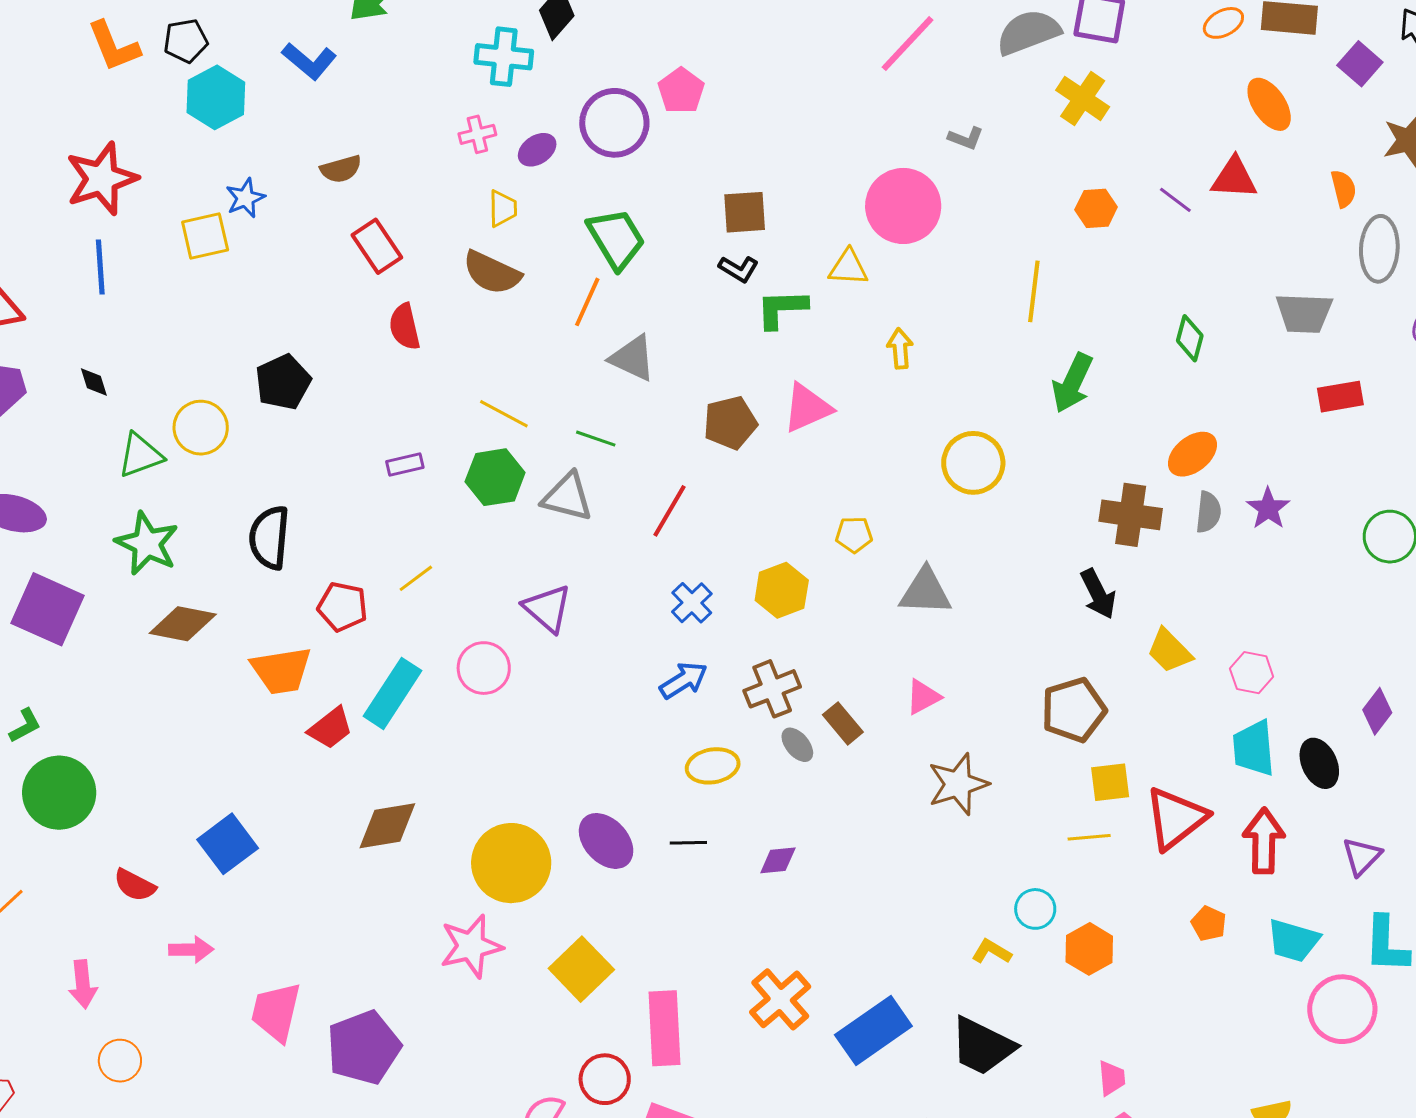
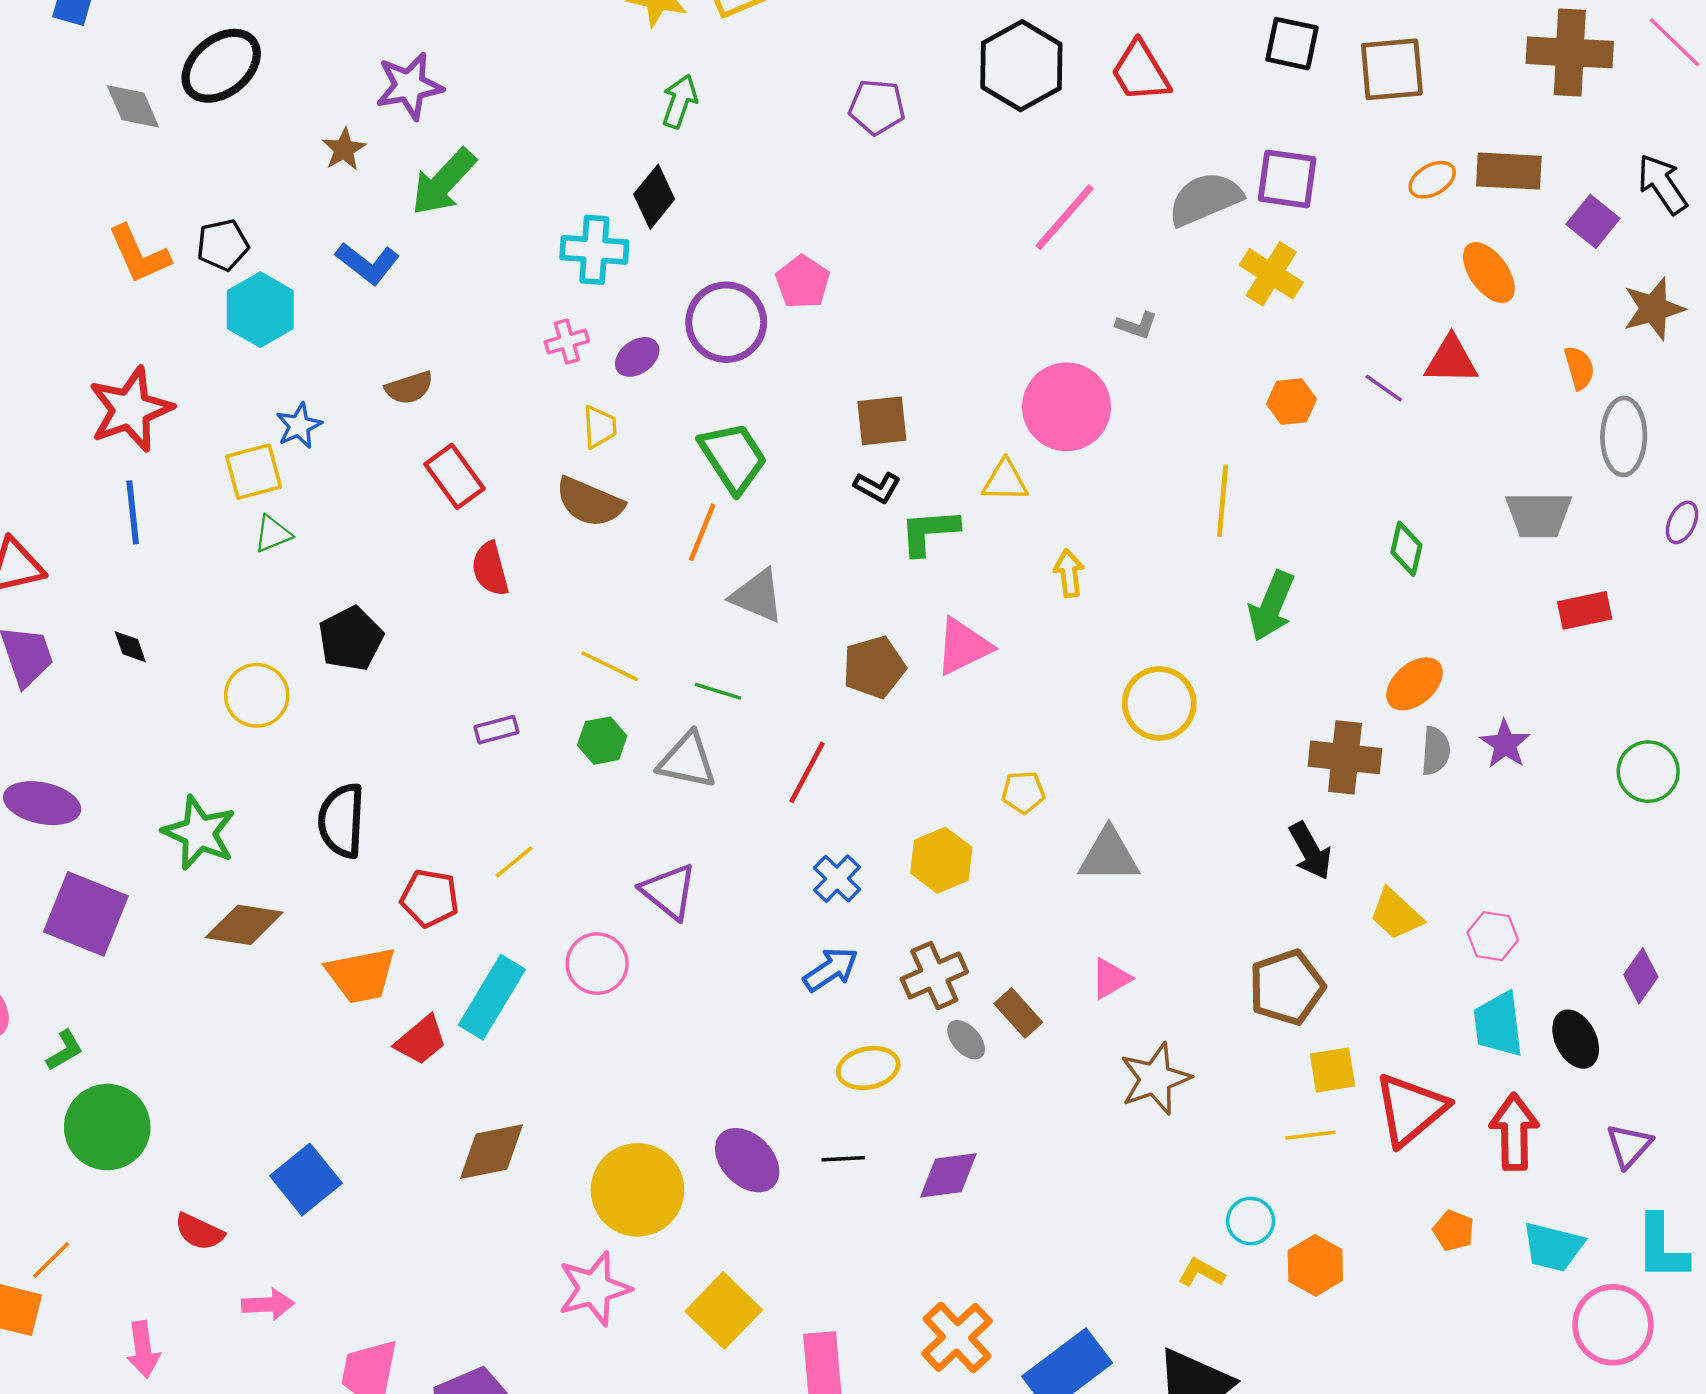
green triangle: (140, 455) -> (273, 534), moved, size x0.7
green hexagon: (495, 477) -> (602, 741), size x0.7
purple diamond: (778, 860) -> (948, 1175), size x1.4

